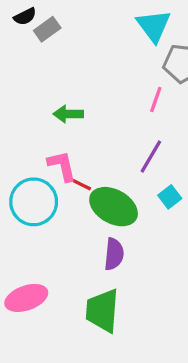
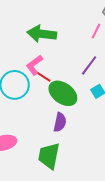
green arrow: (68, 114) -> (42, 34), size x1.6
pink L-shape: (62, 166) -> (34, 65), turned -120

